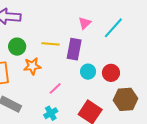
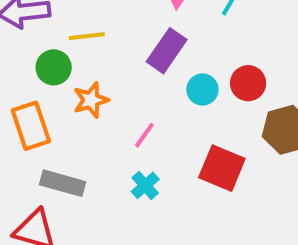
yellow line: (51, 44) -> (87, 36), moved
purple rectangle: (74, 49) -> (167, 51), turned 35

